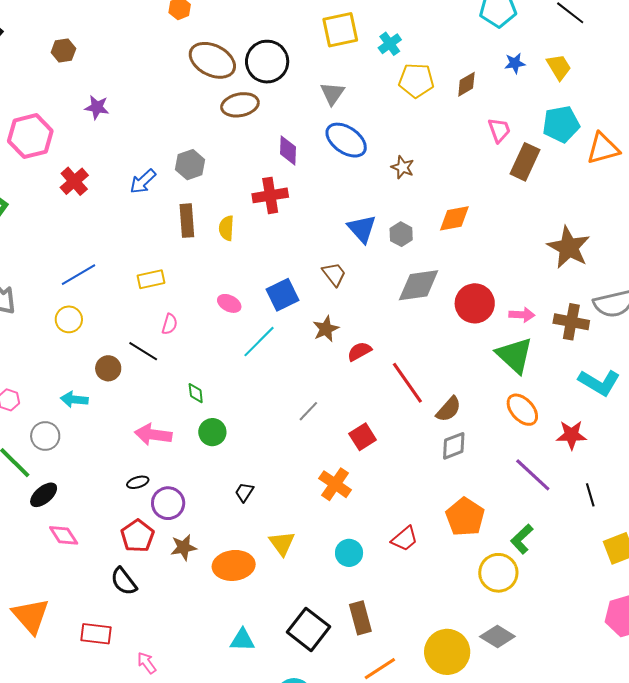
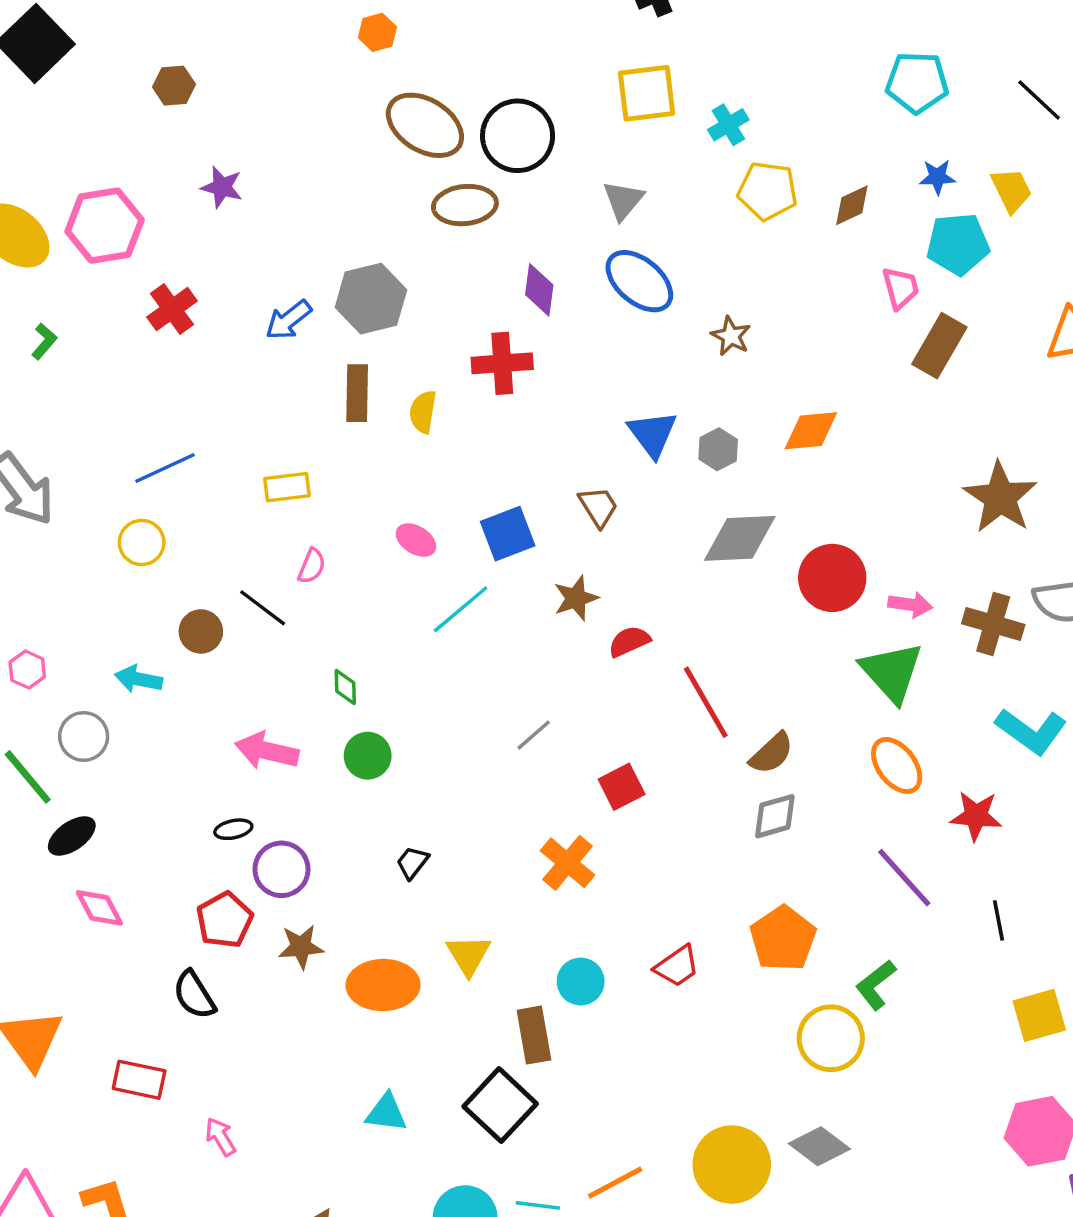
cyan pentagon: (561, 124) -> (958, 244), moved
gray hexagon: (190, 165) -> (371, 299), size x1.4
brown rectangle: (360, 618) -> (534, 1035), moved

